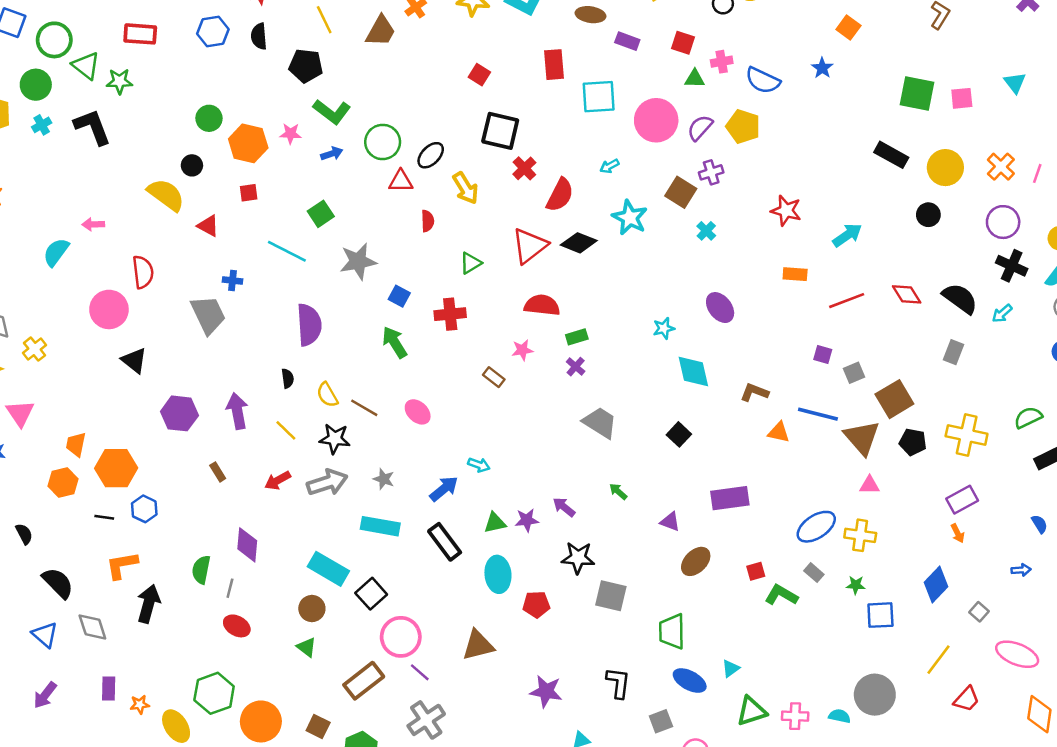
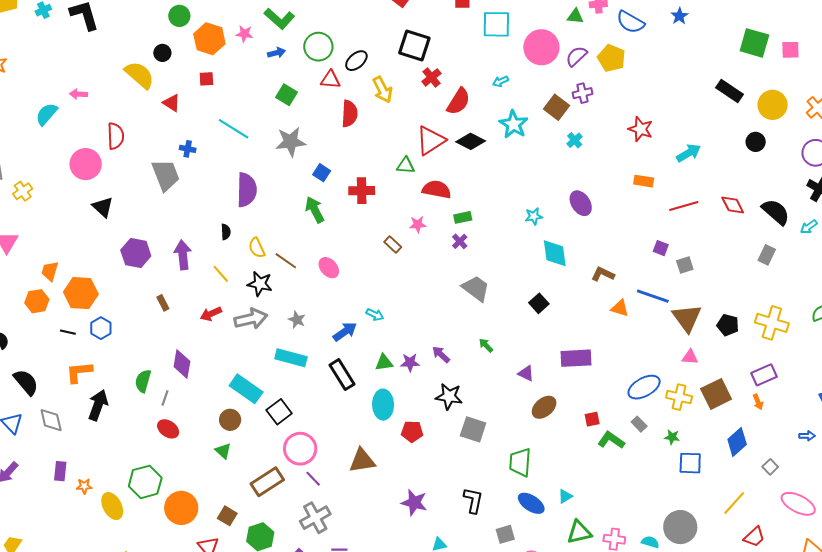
green square: (321, 214) -> (287, 95), moved, turned -30
red semicircle: (428, 221) -> (350, 114), size x1.5
green triangle: (471, 263) -> (406, 166), moved, turned 30
brown square: (894, 399) -> (716, 394), moved

